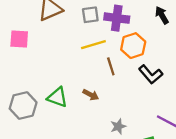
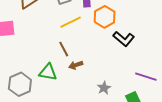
brown line: (111, 66) -> (64, 49), moved
brown arrow: (91, 95) -> (76, 65), turned 144

